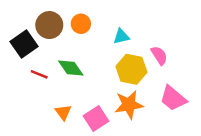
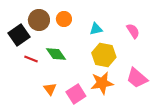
pink semicircle: (159, 55) -> (133, 31), moved

